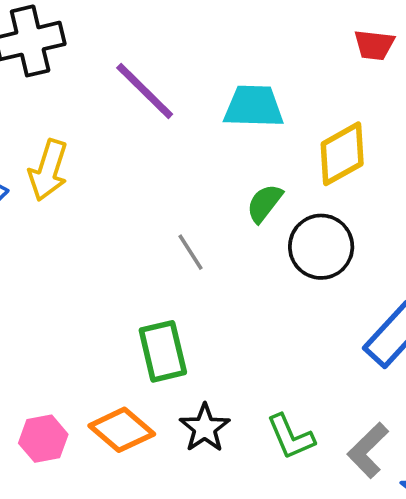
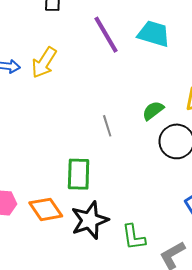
cyan trapezoid: (254, 106) -> (154, 34), moved
black star: (205, 428) -> (90, 220), size x1.4

